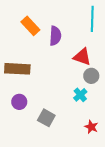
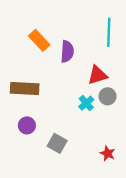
red triangle: (82, 57) -> (97, 75), turned -36
cyan cross: (80, 95) -> (86, 103), moved

